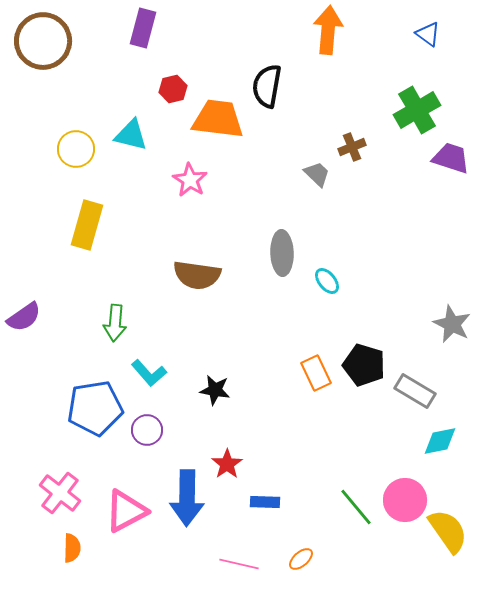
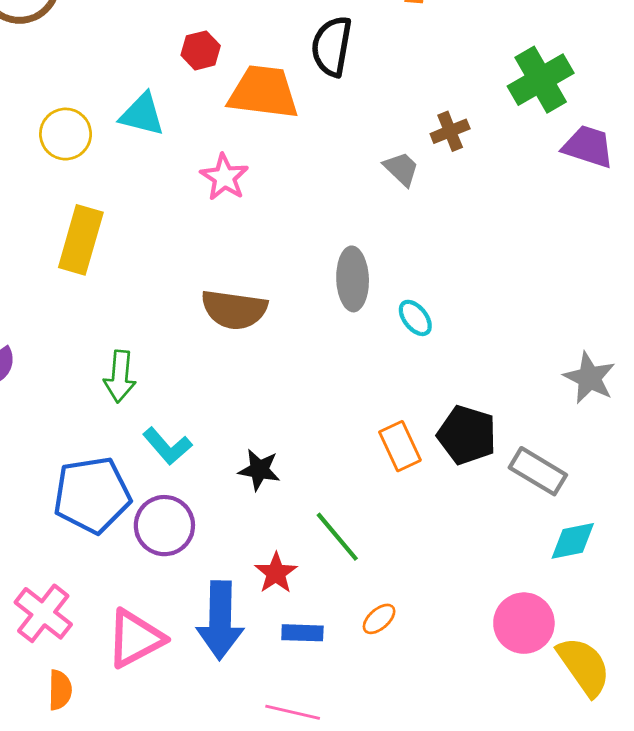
purple circle: (147, 430) -> (164, 526), size x1.4
blue rectangle: (265, 502) -> (302, 633), moved
green line: (356, 507) -> (337, 537), moved
orange ellipse: (301, 559) -> (379, 619), moved

